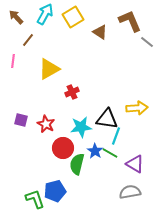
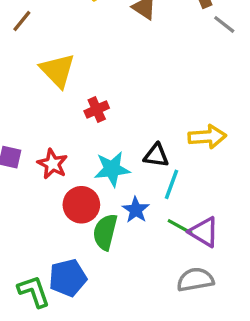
yellow triangle: (49, 69) -> (58, 70), turned -45
black triangle: (107, 119) -> (156, 155), size x0.7
green line: (110, 153) -> (180, 227), moved

